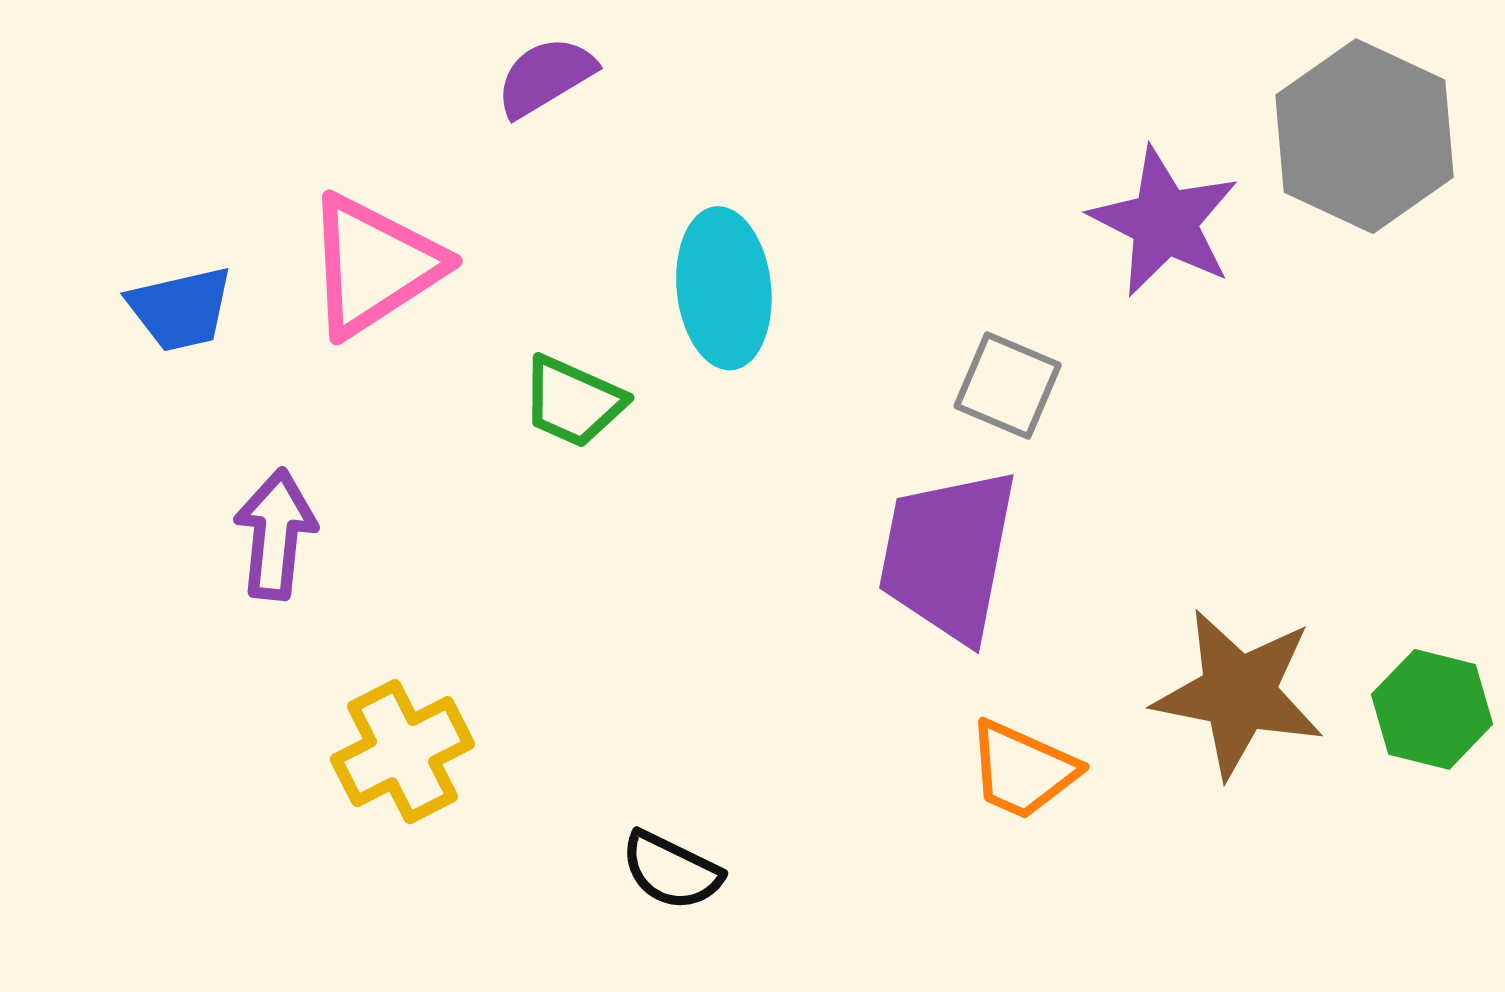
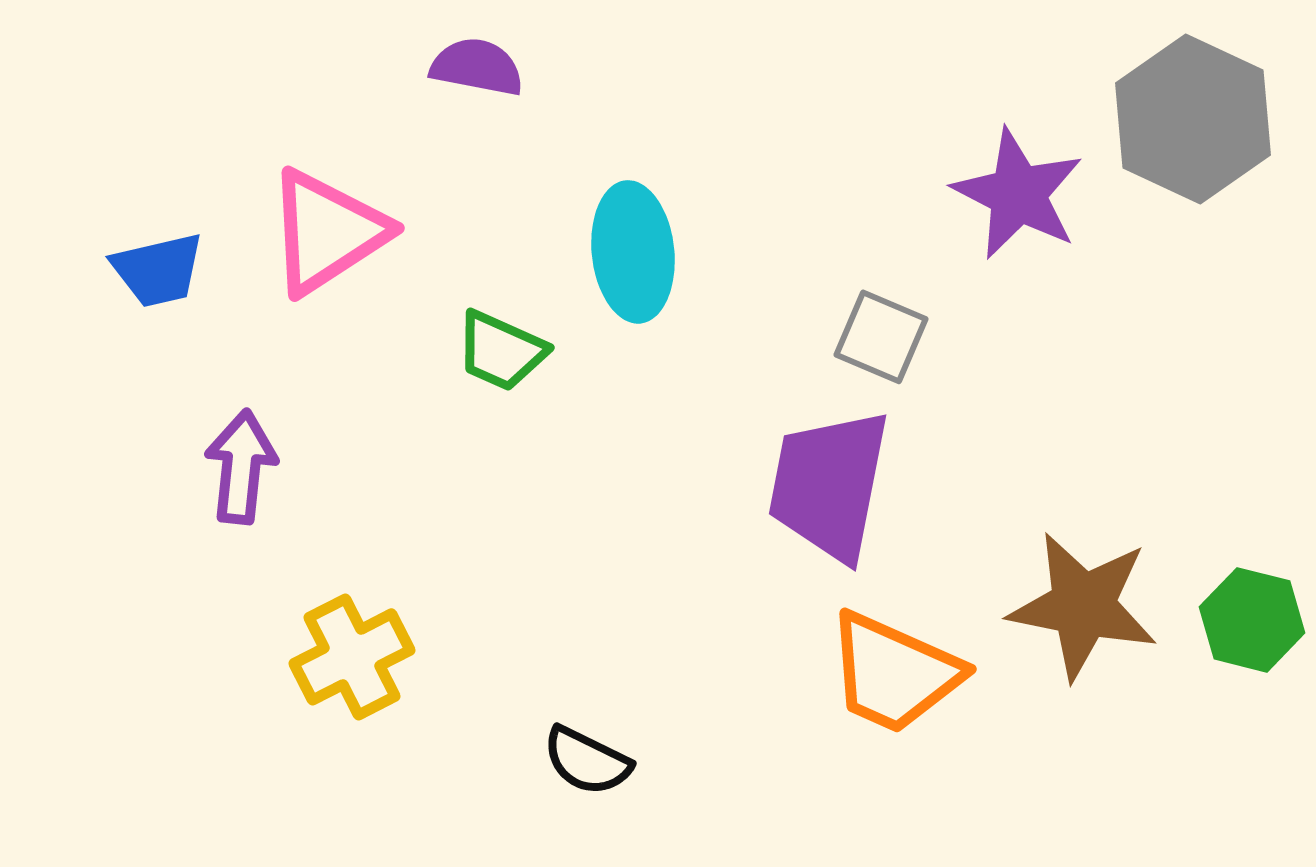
purple semicircle: (545, 77) -> (477, 67), turned 42
orange trapezoid: (1022, 770) -> (894, 673), size x1.4

